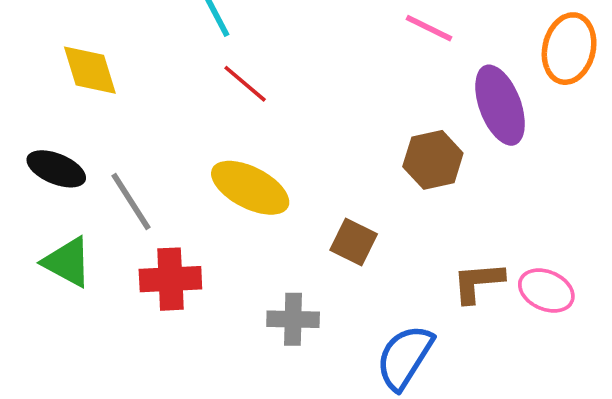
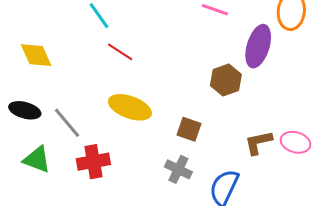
purple ellipse: (500, 105) -> (258, 46), turned 45
gray cross: (293, 319) -> (178, 169), moved, turned 32

